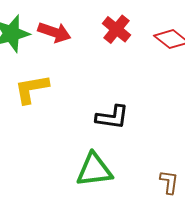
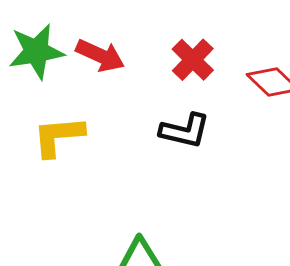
black L-shape: (112, 117) -> (185, 131), moved

